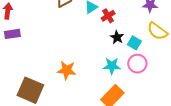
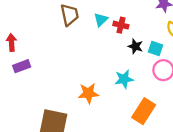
red cross: (108, 16) -> (121, 25), turned -32
cyan star: (112, 66) -> (124, 79), moved

